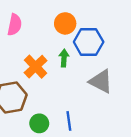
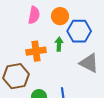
pink semicircle: (15, 25) -> (34, 15), moved
orange cross: (36, 67) -> (36, 51), turned 36

